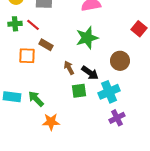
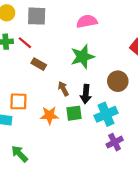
orange square: (27, 56) -> (18, 101), moved
black arrow: (90, 73) -> (86, 94), turned 60
green arrow: (36, 99) -> (20, 154), moved
orange star: (51, 122) -> (49, 115), moved

